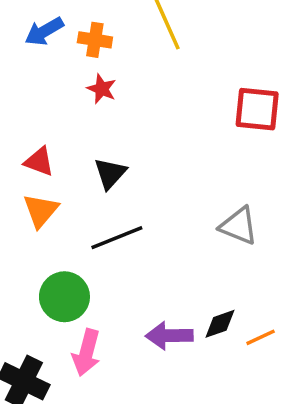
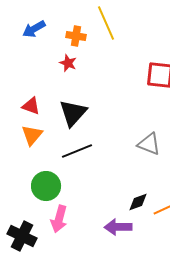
orange cross: (95, 40) -> (76, 36), moved
black triangle: (110, 173) -> (73, 113), size x1.4
purple arrow: (169, 336) -> (118, 227), moved

